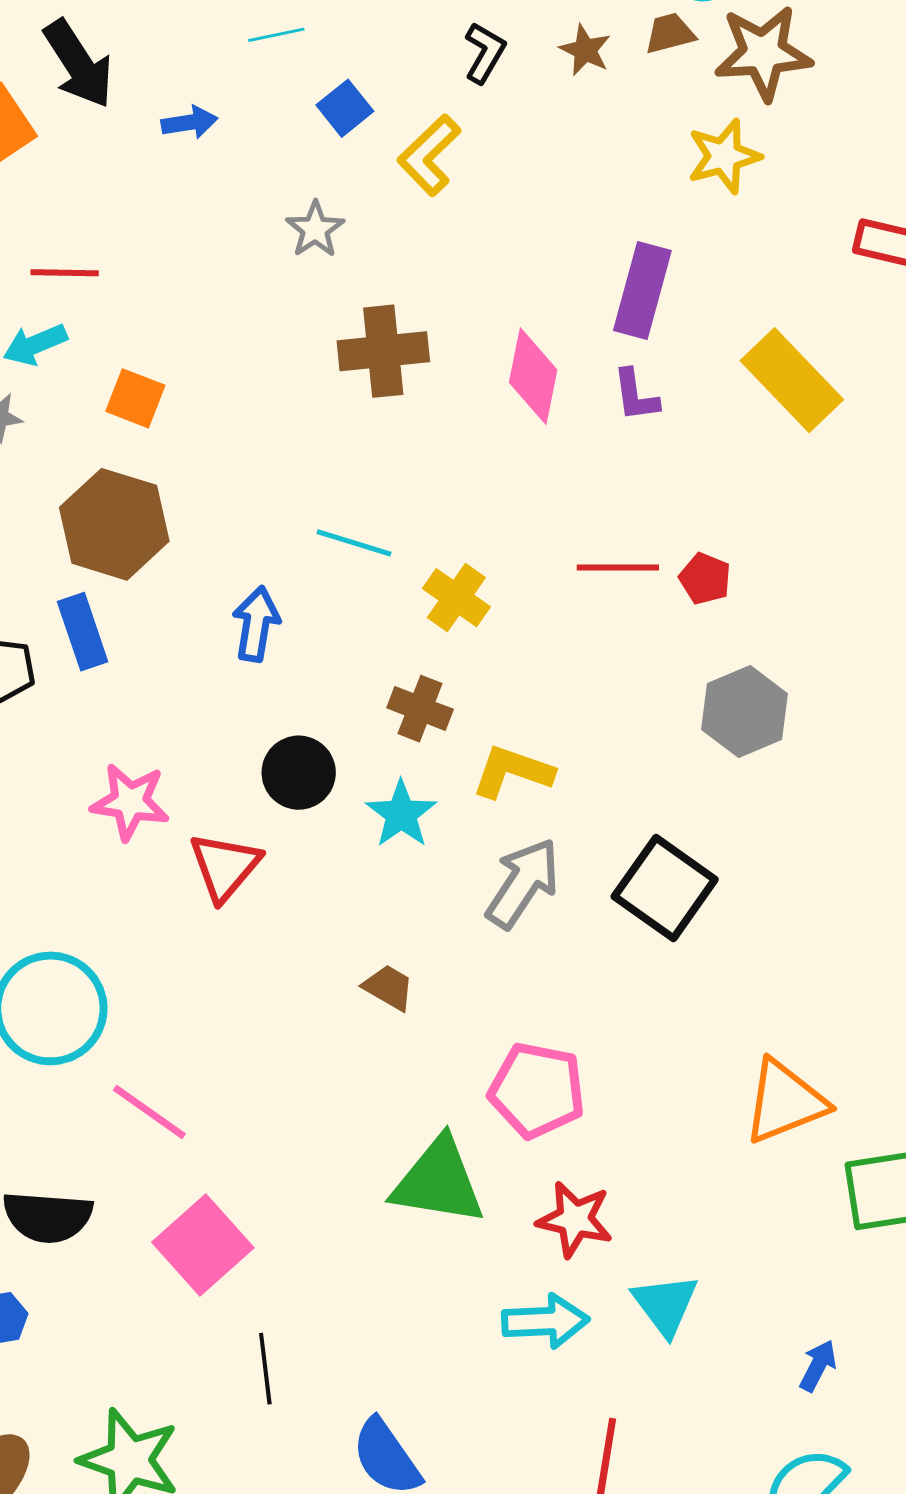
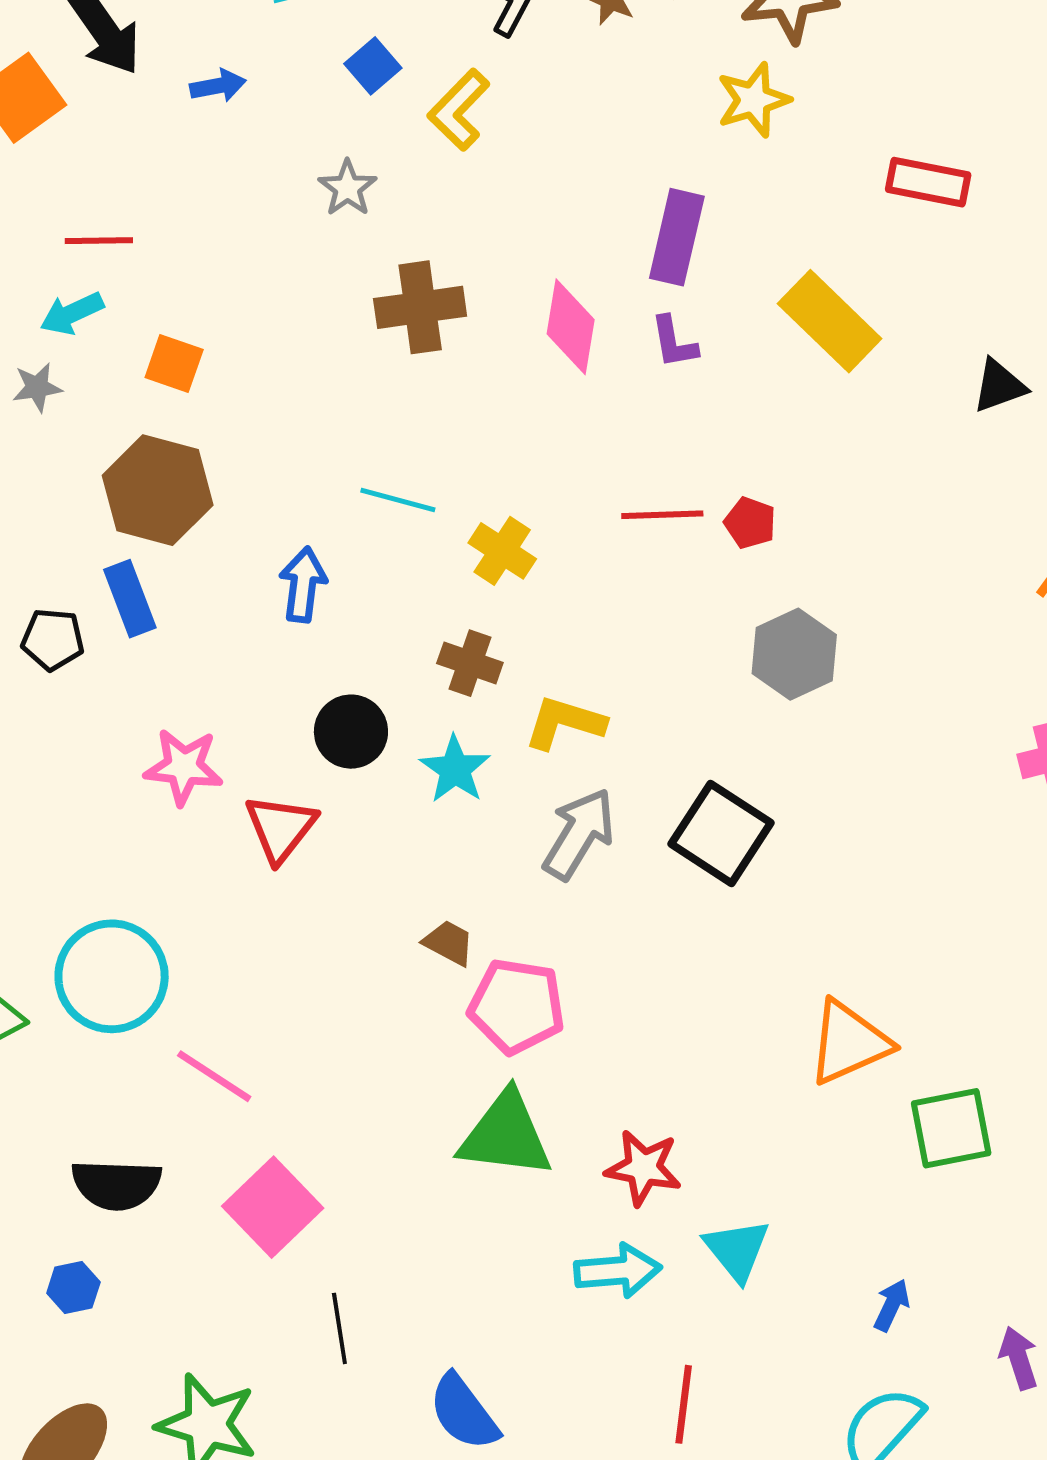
pink pentagon: (537, 1090) -> (517, 1006), moved

